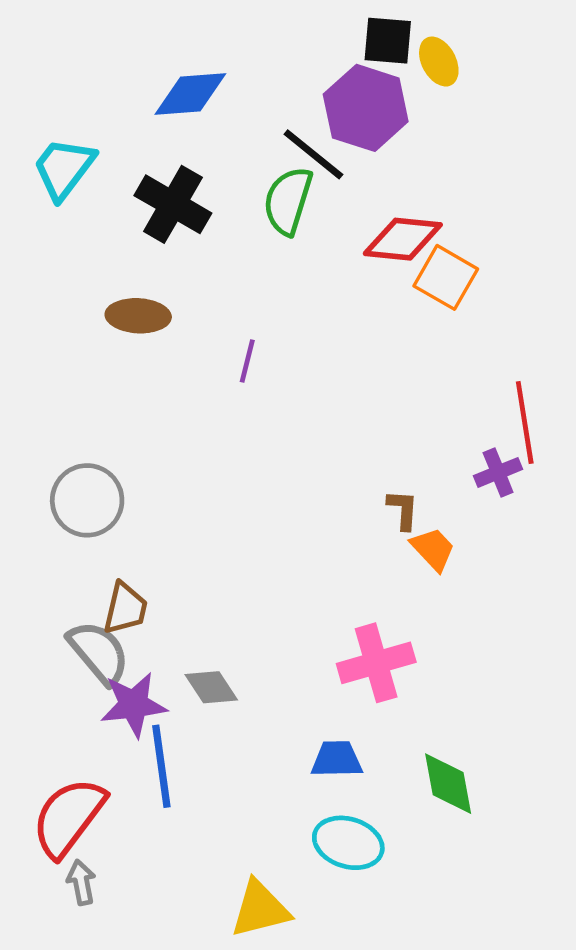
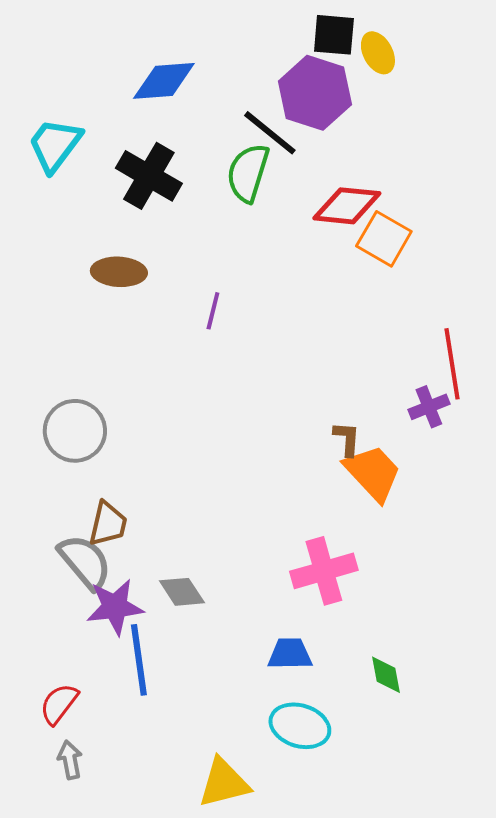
orange trapezoid: (433, 549) -> (373, 473), size x1.5
green diamond: (448, 784) -> (386, 675), size x0.7
red semicircle: (68, 817) -> (59, 704), size x0.6

